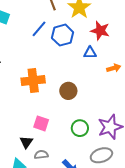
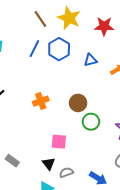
red star: (100, 31) -> (104, 26), moved
orange cross: (33, 81) -> (41, 101), size x0.7
green circle: (80, 128) -> (91, 122), moved

